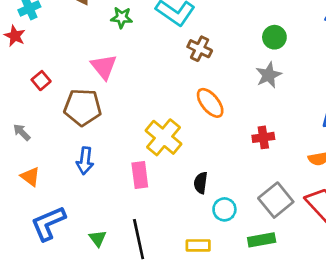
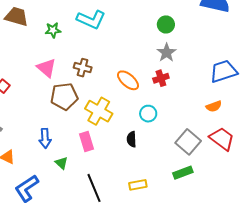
brown cross: (200, 49) -> (83, 68), moved
brown pentagon: (83, 107) -> (64, 96), moved
red cross: (263, 137) -> (161, 78), moved
cyan circle: (224, 209) -> (148, 114), moved
green triangle: (98, 238) -> (61, 163), moved

